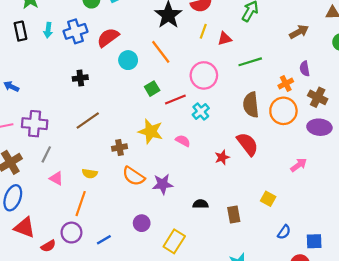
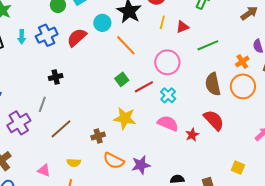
cyan circle: (128, 60) -> (102, 23), moved
brown line: (88, 121) -> (61, 129), moved
purple cross: (35, 124) -> (19, 123), turned -30
pink semicircle: (183, 141) -> (168, 123), moved, size x1.5
gray line: (46, 154) -> (42, 104), moved

